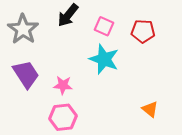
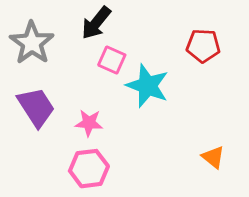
pink square: (104, 26) -> (112, 60), moved

